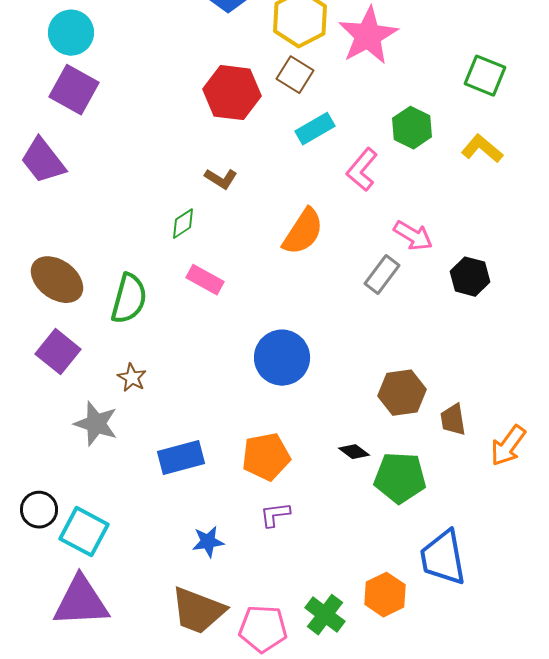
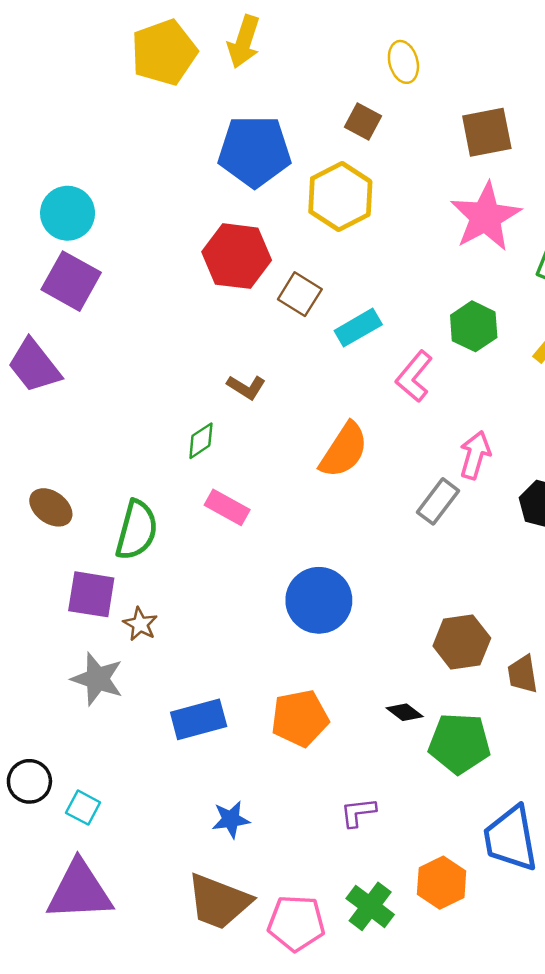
pink star: (368, 36) -> (486, 217), moved
brown square: (295, 75) -> (300, 294), moved
red hexagon: (232, 93) -> (237, 256), moved
pink arrow: (413, 236) -> (475, 455), turned -105
brown ellipse: (57, 280) -> (51, 507), size x0.7
purple square: (58, 352) -> (91, 594), moved, turned -30
purple L-shape: (275, 515) -> (358, 812), moved
cyan square: (84, 532) -> (83, 808), size x0.6

